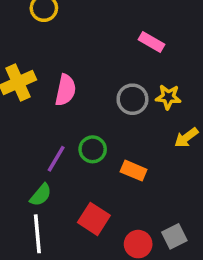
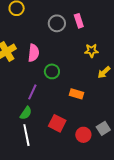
pink rectangle: (152, 42) -> (79, 21), turned 48
gray circle: (132, 99) -> (57, 23), moved
green circle: (93, 149) -> (52, 71), moved

